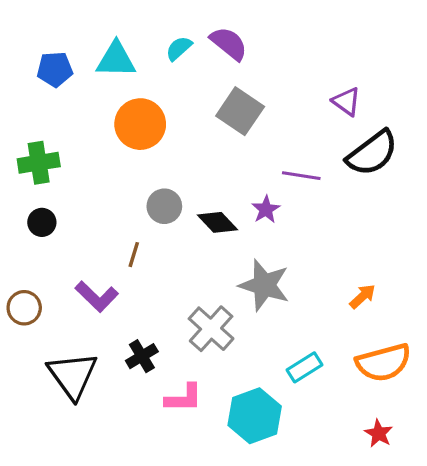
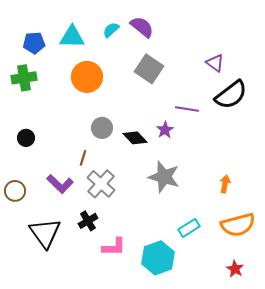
green cross: (39, 163) -> (24, 78), moved
orange arrow: (363, 296) -> (225, 184), turned -36
gray cross: (211, 329) -> (101, 184), moved

